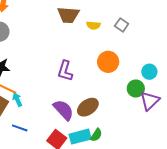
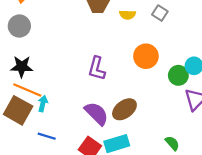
green circle: (136, 88) -> (178, 75), moved
cyan arrow: (17, 100) -> (43, 104), turned 40
green semicircle: (96, 135) -> (172, 143), moved, turned -72

